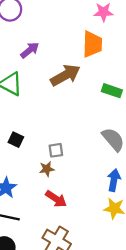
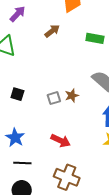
brown arrow: (65, 75) -> (52, 31), size x0.6
brown star: (47, 169) -> (72, 96), moved

